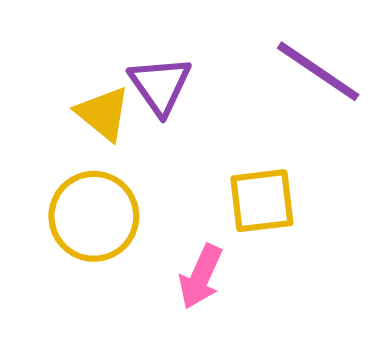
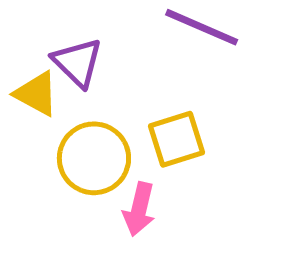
yellow circle: (94, 216) -> (94, 158), moved

